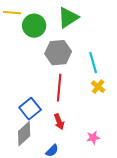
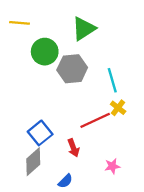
green circle: (34, 26) -> (45, 52), moved
red line: (59, 88) -> (95, 120), moved, turned 60

